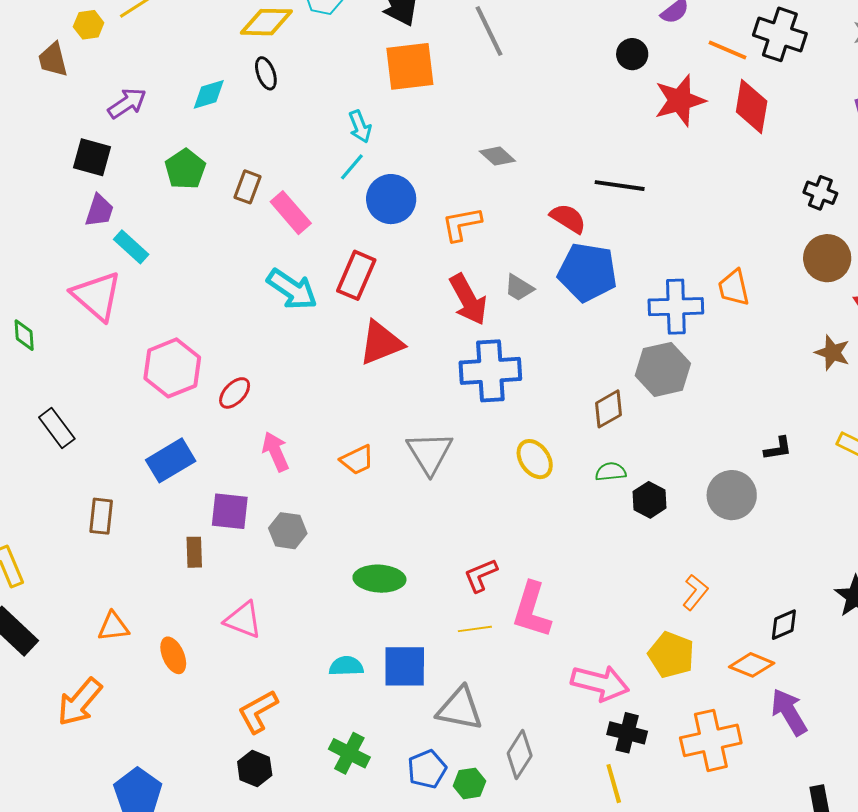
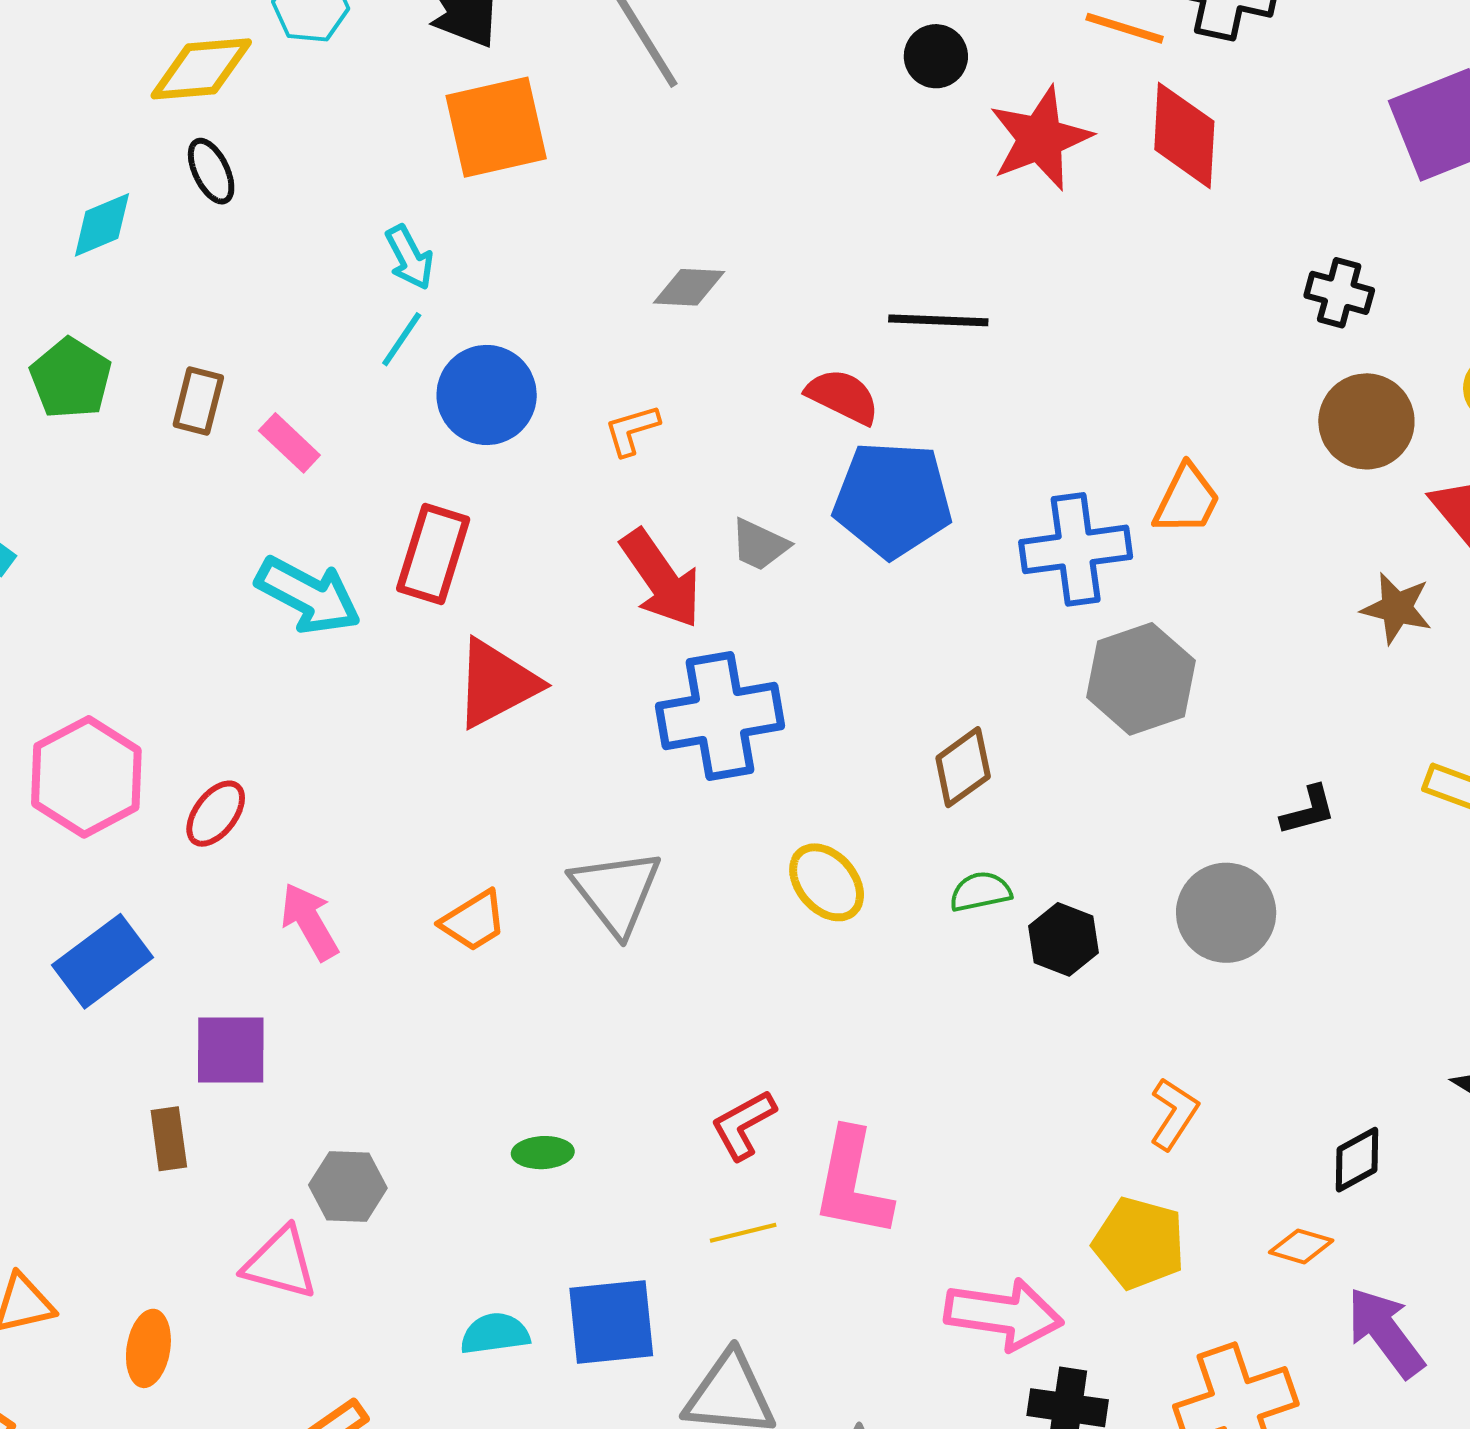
gray diamond: (497, 156) -> (689, 287), turned -33
pink rectangle: (291, 213) -> (289, 443), size x0.7
orange L-shape: (462, 224) -> (632, 430), size x0.7
orange trapezoid: (734, 288) -> (1187, 500), turned -135
gray hexagon: (663, 369) -> (1141, 679), moved
gray hexagon: (288, 531) -> (348, 1187), moved
green ellipse: (379, 579) -> (543, 1153), size x0.6
orange ellipse: (173, 655) -> (148, 1348), turned 39
orange diamond: (752, 665) -> (1301, 1246), size x0.7

